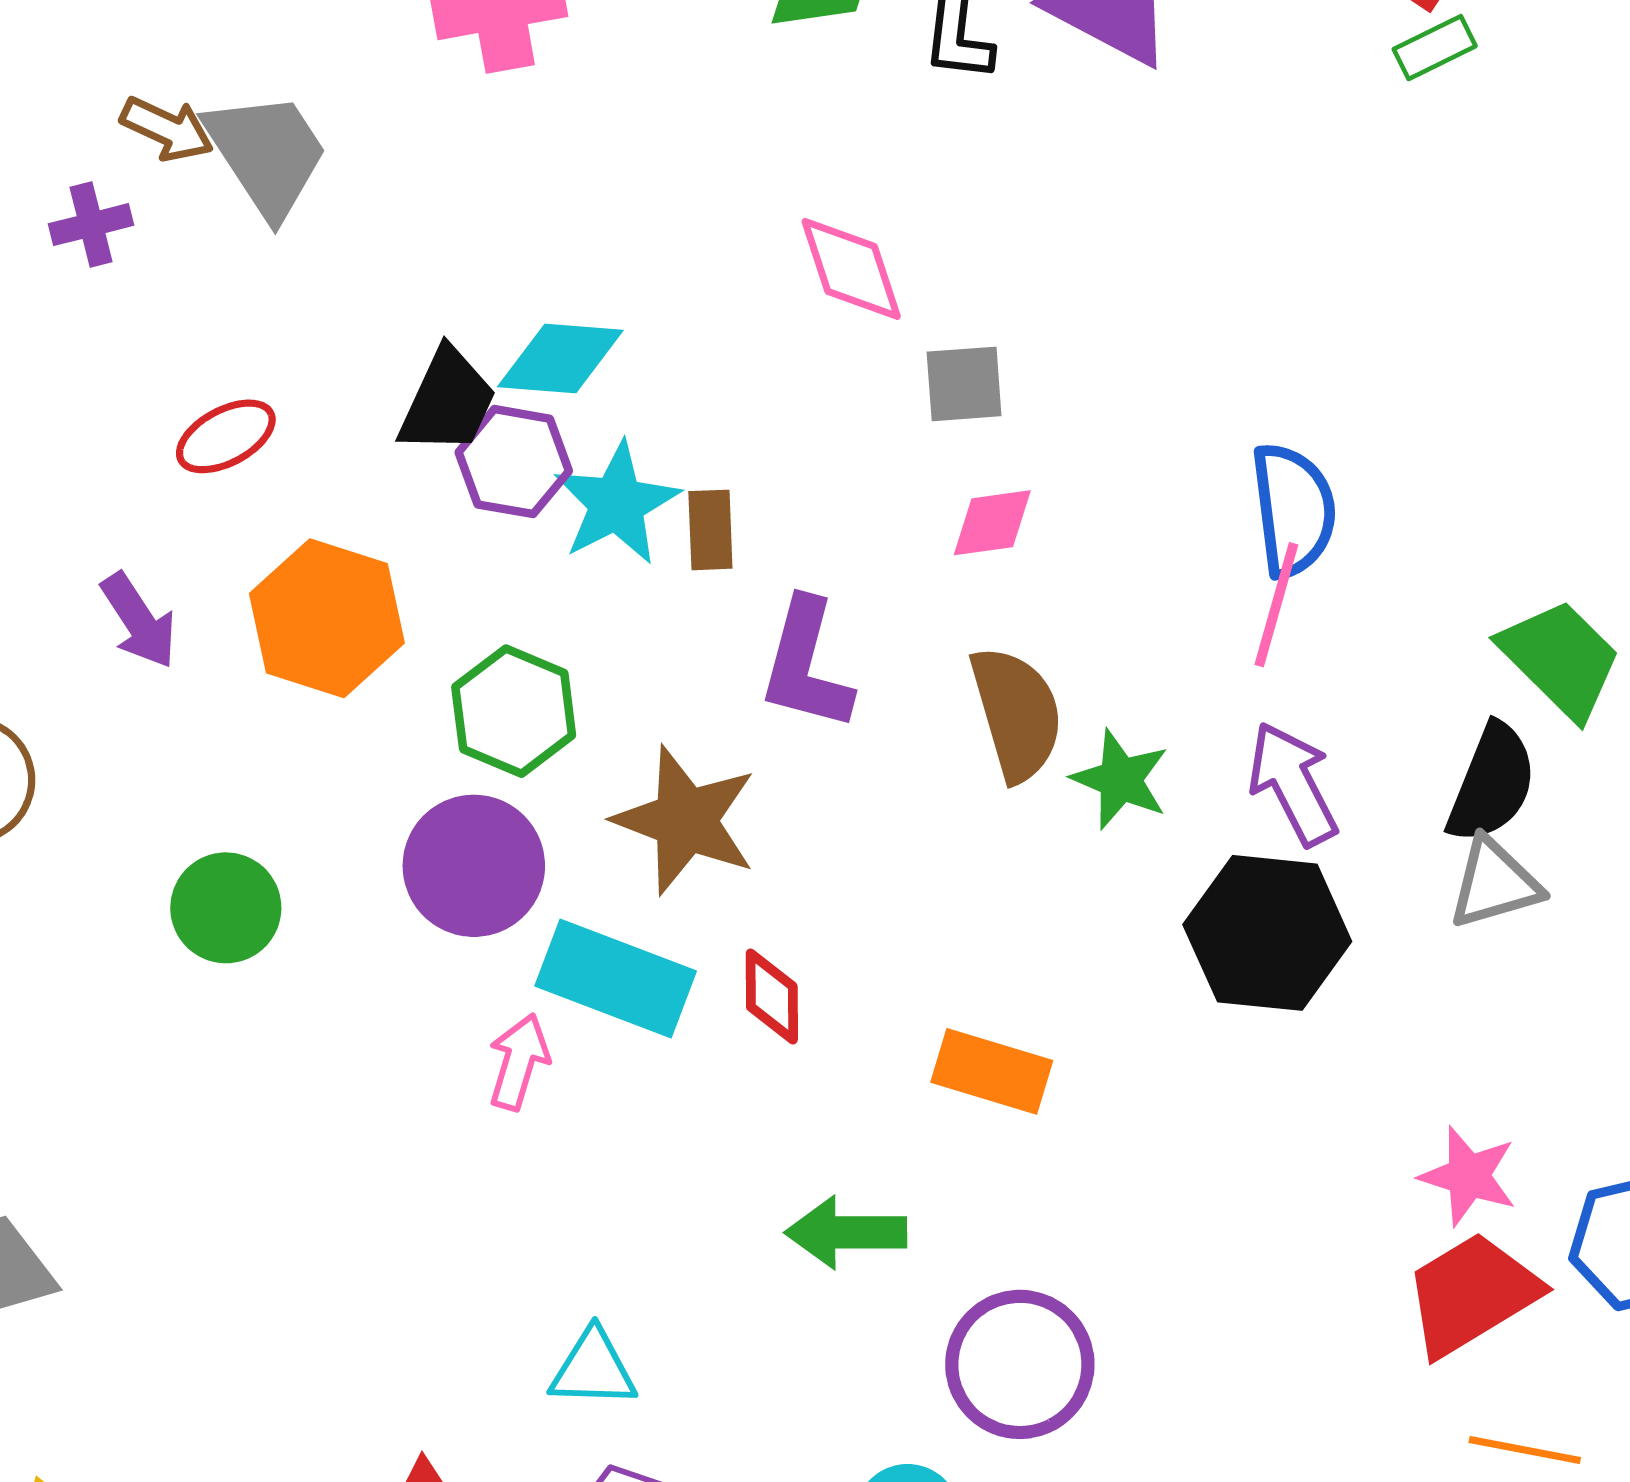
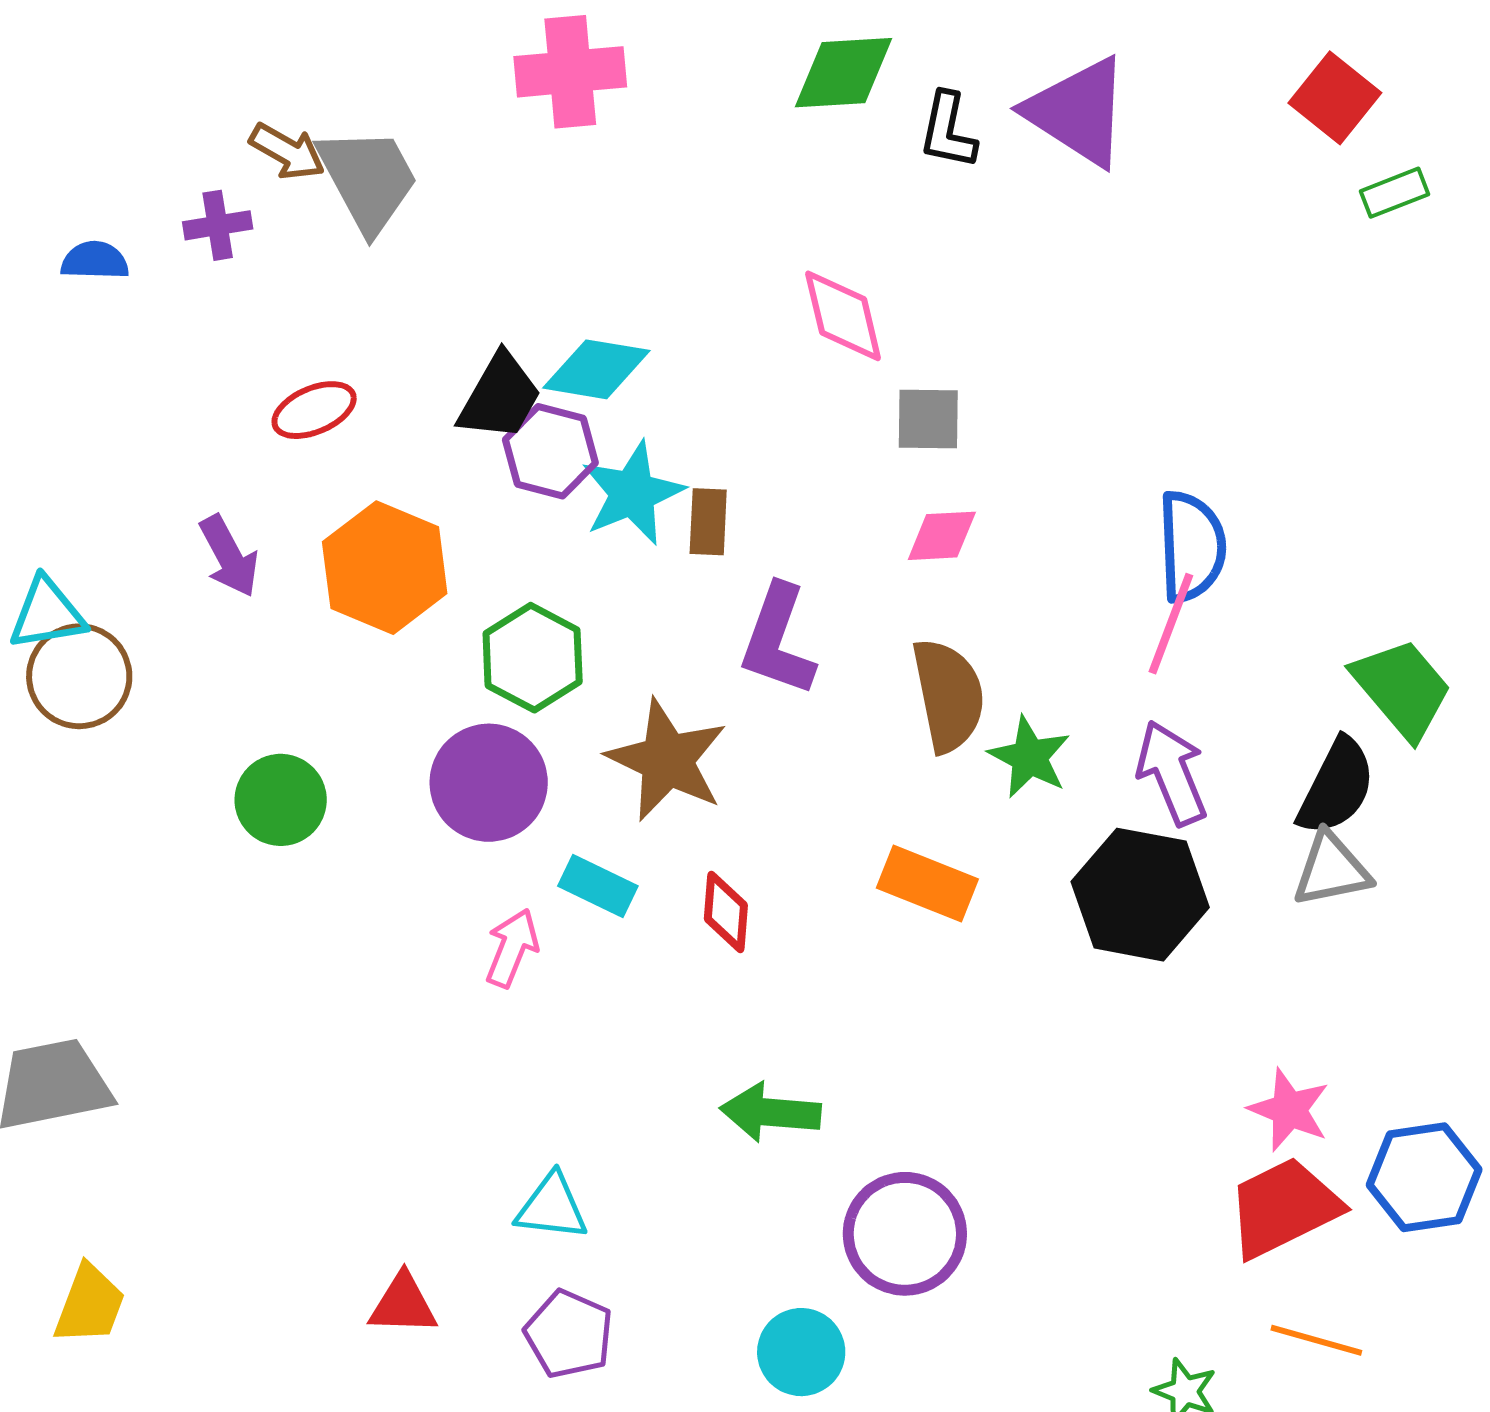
green rectangle: (1435, 48) -> (1394, 193), moved
cyan rectangle: (616, 978) -> (598, 886), size x0.6
orange rectangle: (992, 1071) -> (927, 883), moved

